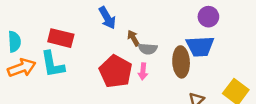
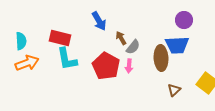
gray semicircle: (148, 49) -> (133, 47), turned -56
cyan L-shape: (53, 64) -> (67, 59), moved

